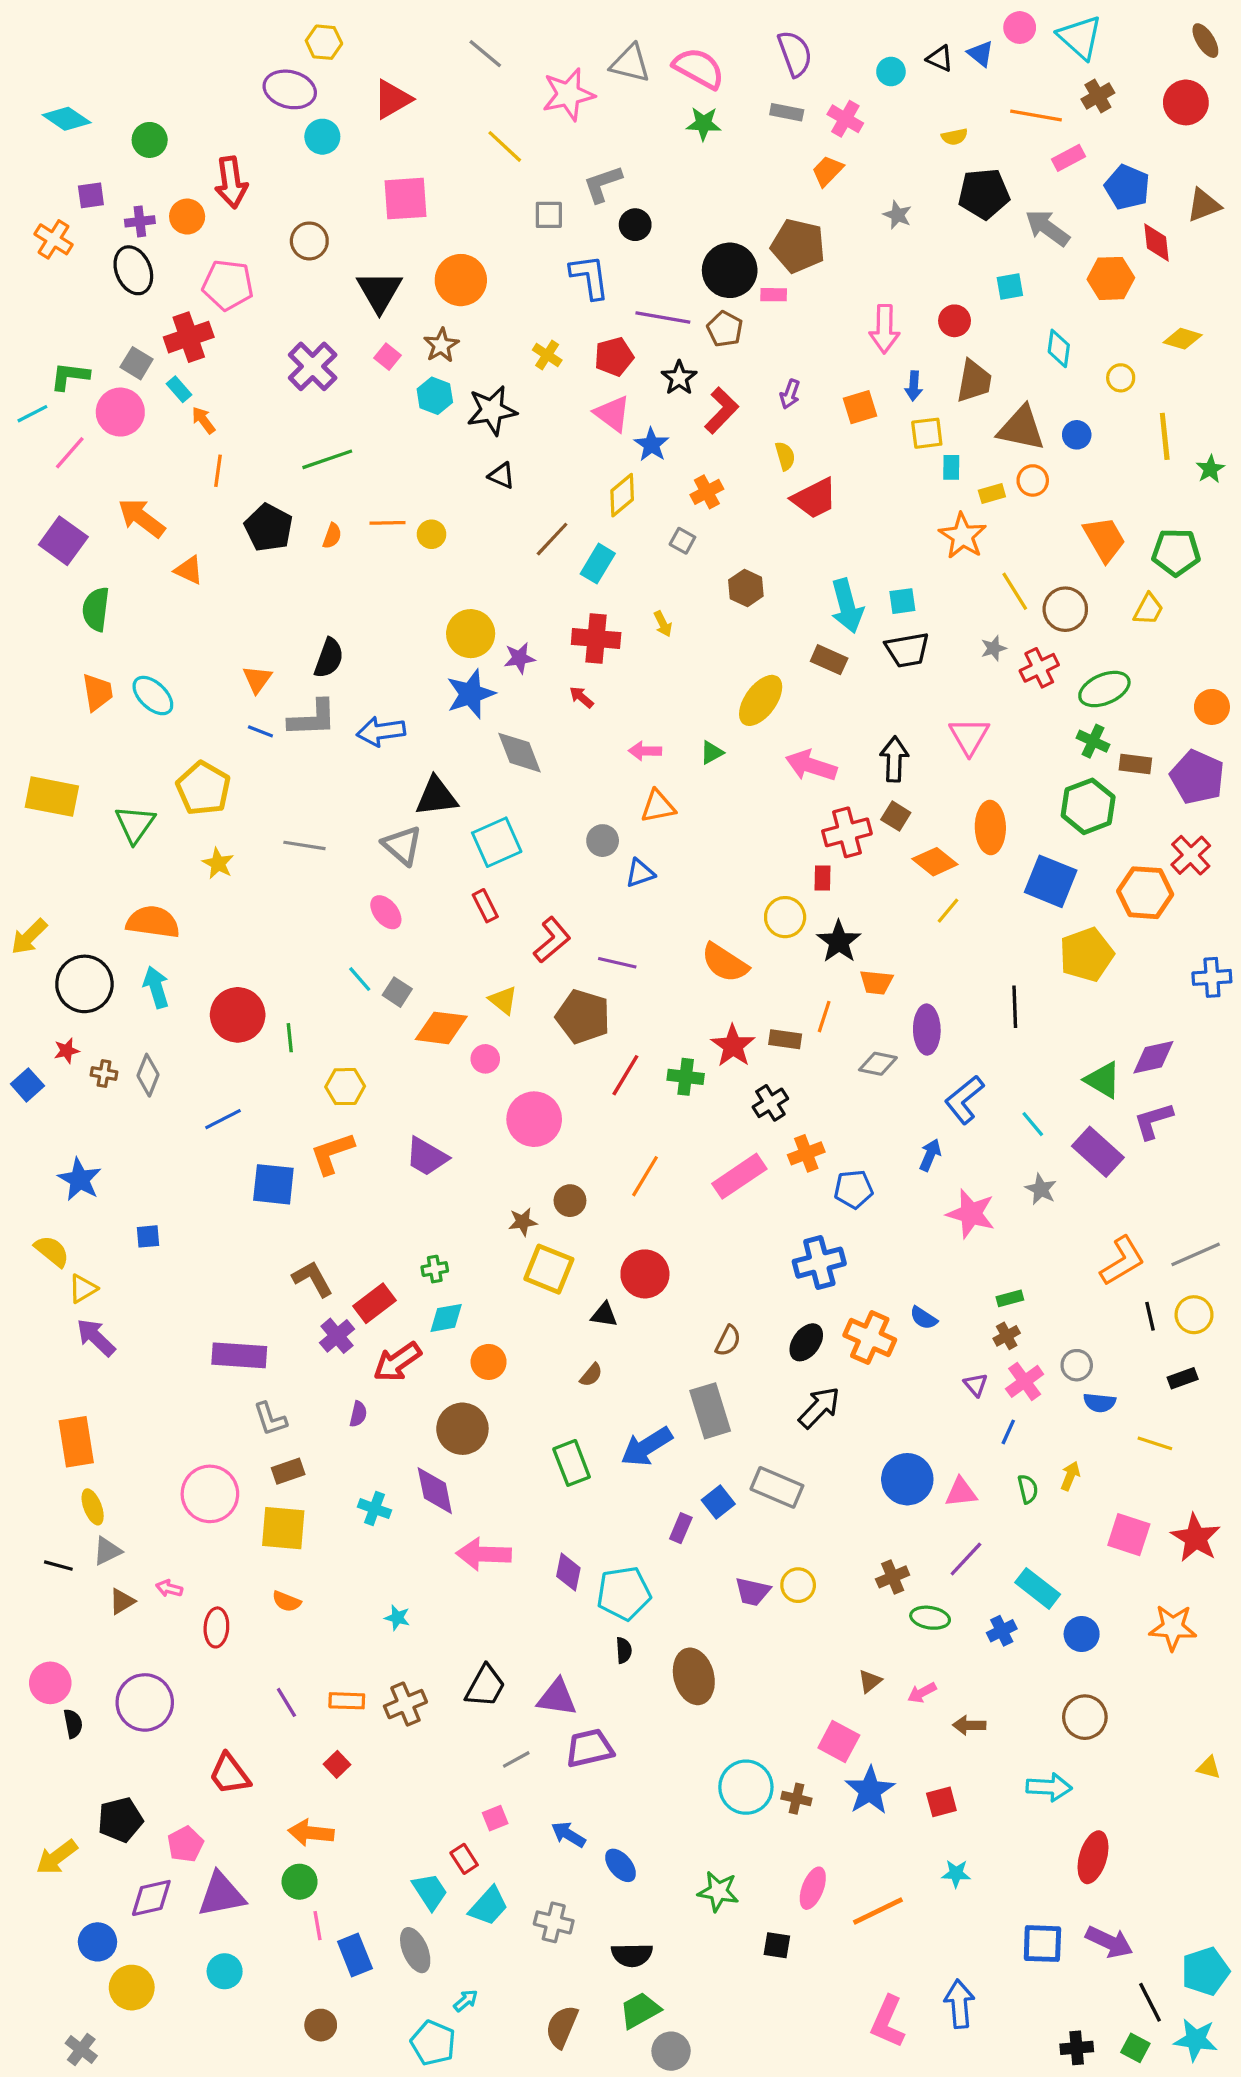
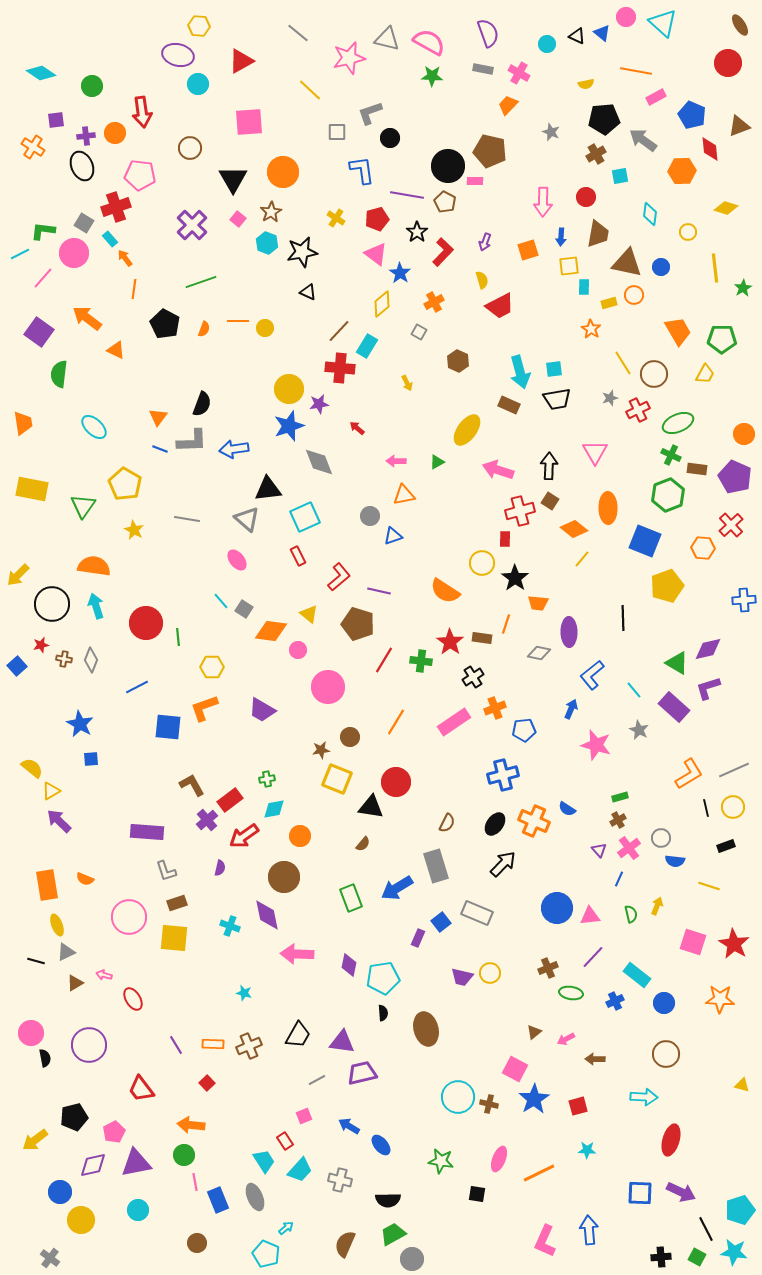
brown cross: (1098, 96) -> (596, 154), moved
orange star: (963, 536) -> (591, 329), size x0.7
red cross: (596, 639) -> (340, 368), moved
orange trapezoid: (97, 692) -> (23, 423), moved
orange hexagon: (1145, 893) -> (703, 548), size x0.7
blue star: (80, 1179) -> (80, 724), moved
black triangle: (604, 1315) -> (371, 807), size x1.5
orange semicircle: (286, 1601) -> (85, 879), moved
red ellipse: (216, 1627) -> (133, 999), turned -35

